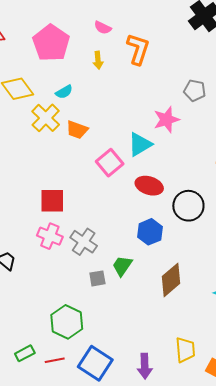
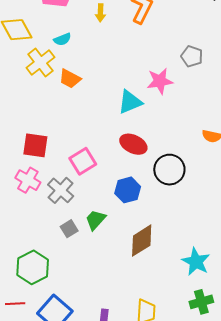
pink square: (110, 163) -> (83, 161), moved
gray square: (97, 278) -> (69, 229), turned -30

